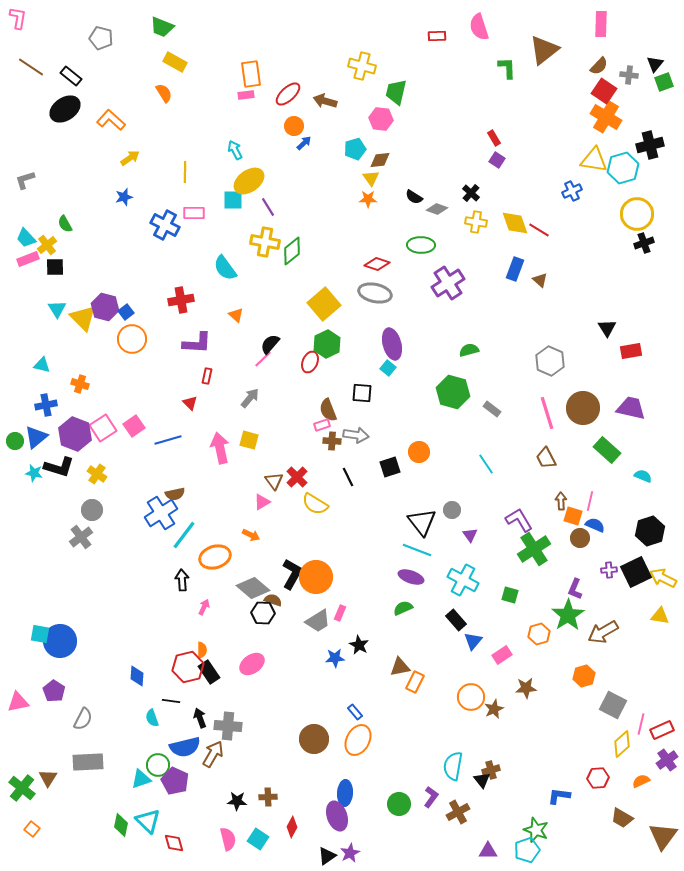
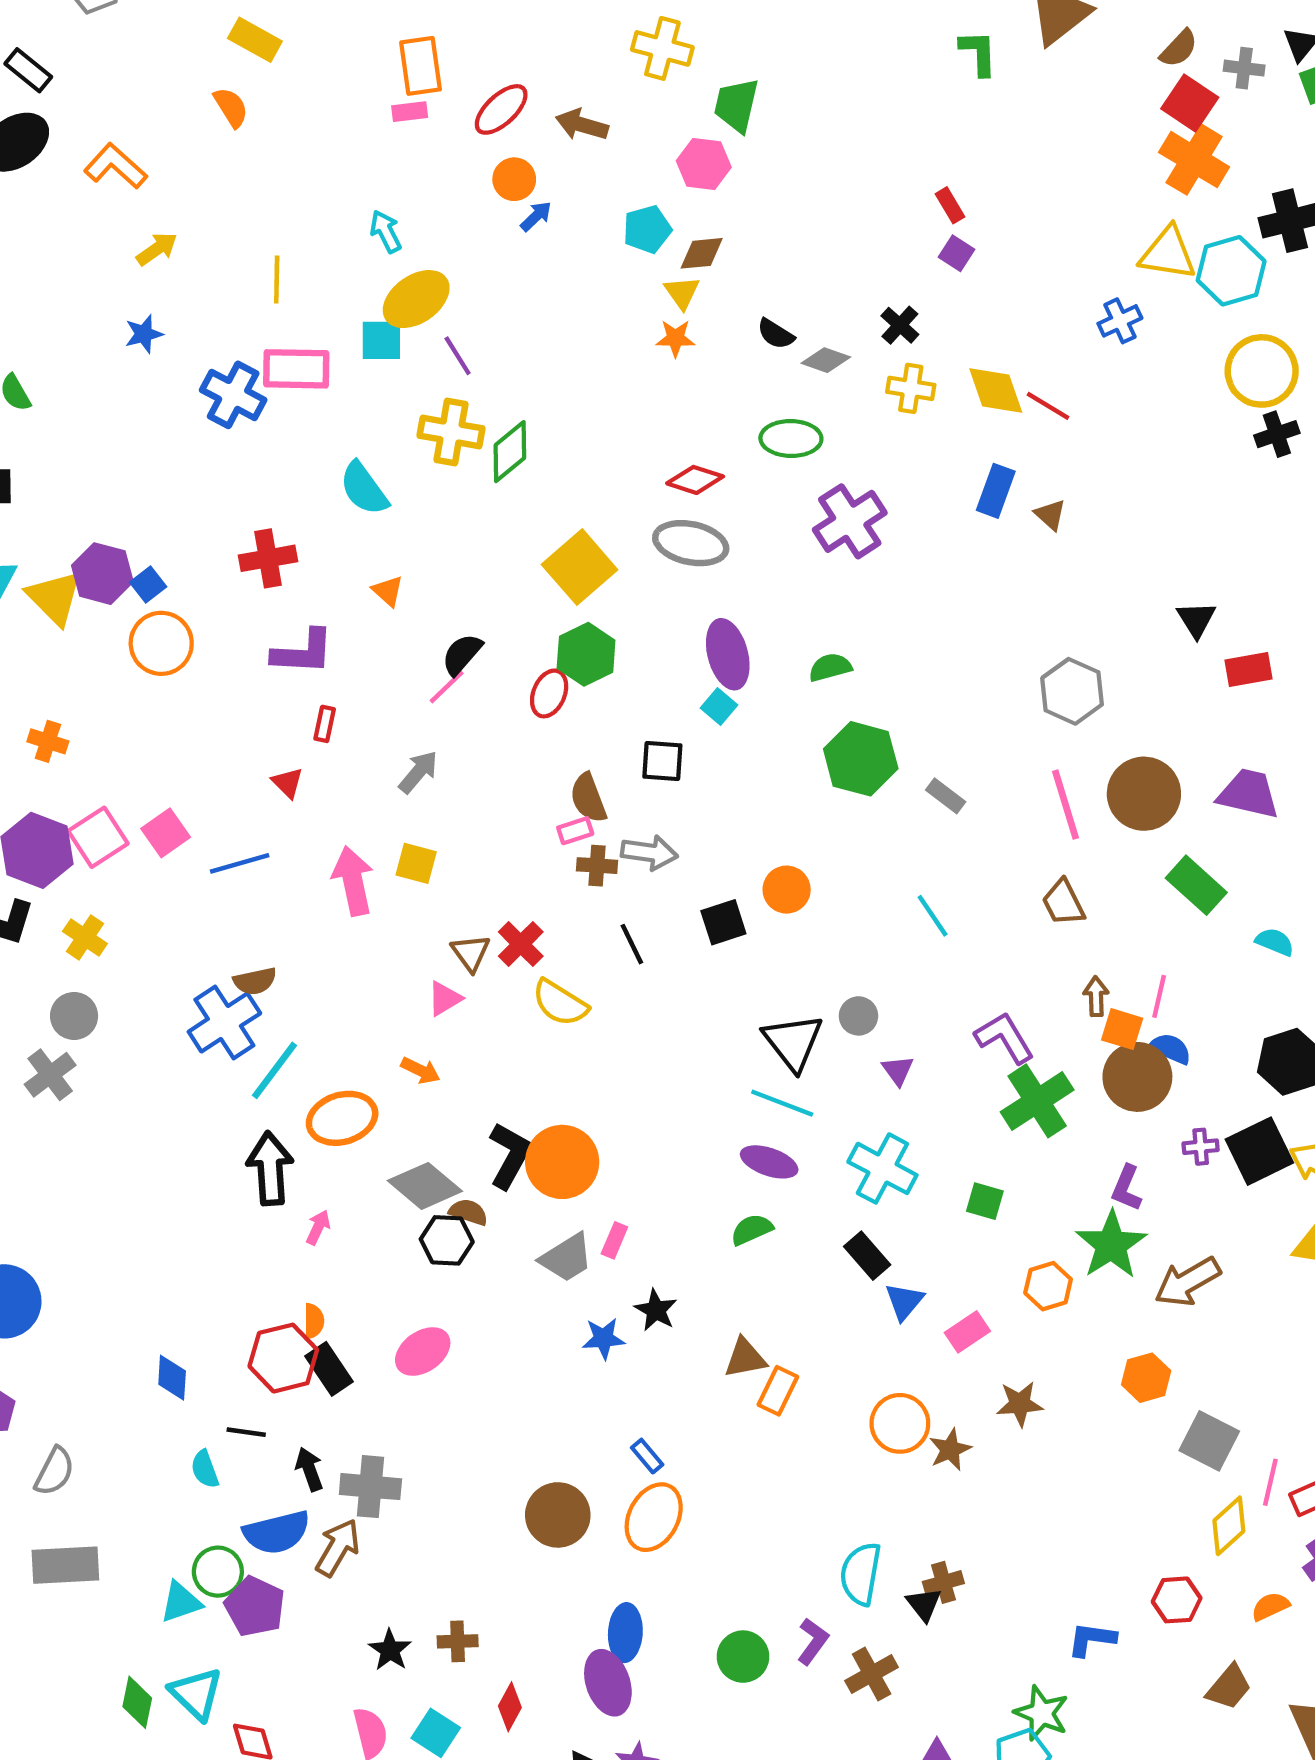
pink rectangle: (194, 213) -> (296, 369), size x1.4
green semicircle: (469, 350) -> (830, 667), moved
brown circle: (580, 538) -> (1137, 1077), size x1.6
black arrow: (182, 580) -> (270, 1168), size x1.5
black star: (237, 801) -> (390, 1650), turned 30
brown trapezoid: (622, 818) -> (1229, 1687), turned -80

